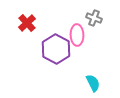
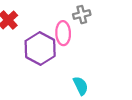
gray cross: (94, 18) -> (82, 15), turned -35

